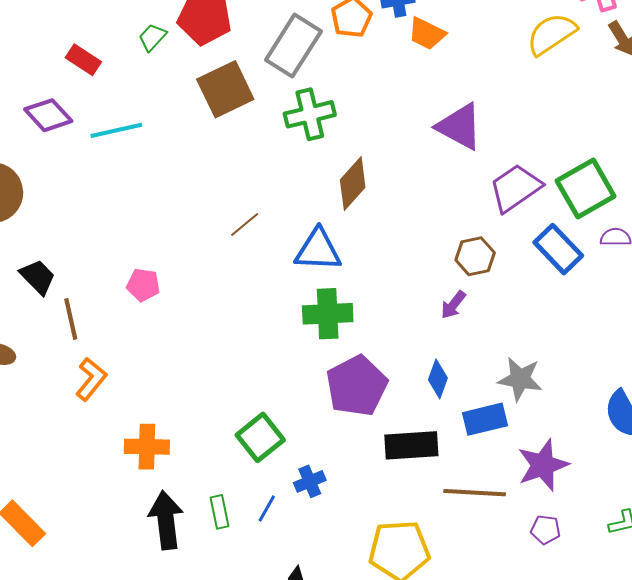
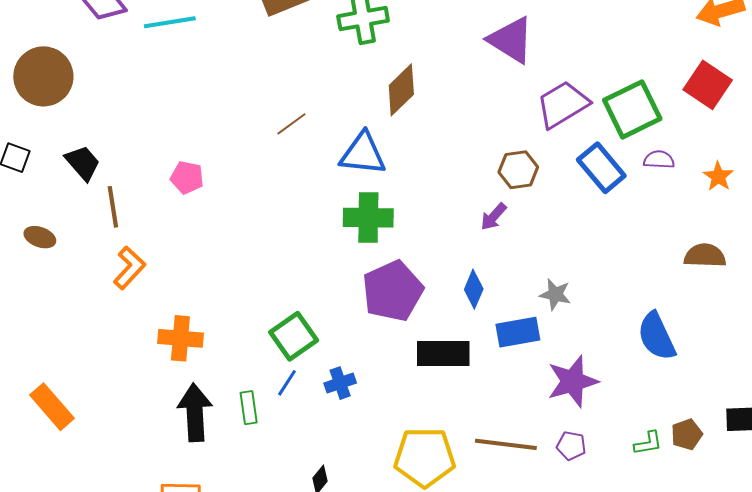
gray star: (520, 379) -> (555, 294), size x0.7
brown line: (475, 493) -> (506, 444), moved
blue line: (267, 509) -> (287, 383), moved

